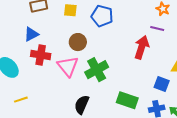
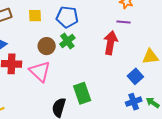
green cross: (97, 70) -> (67, 41), moved, size x0.7
blue square: (162, 84) -> (135, 76), turned 35
green rectangle: (127, 100) -> (82, 93), moved, turned 60

